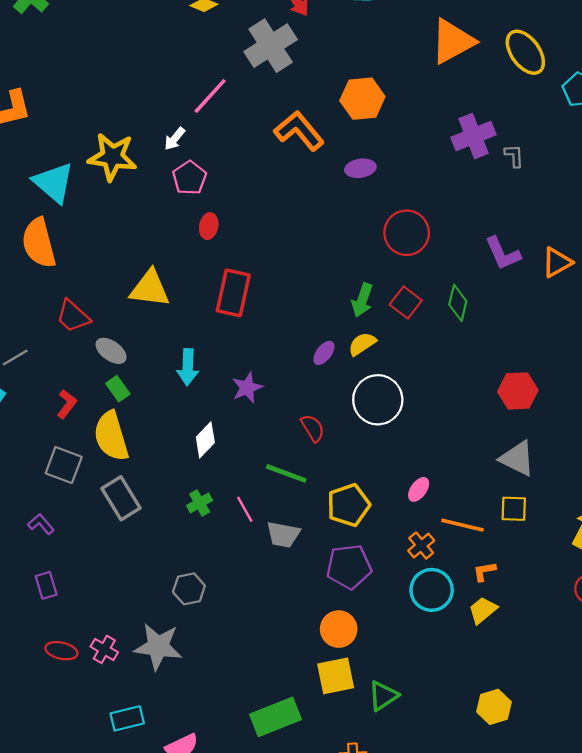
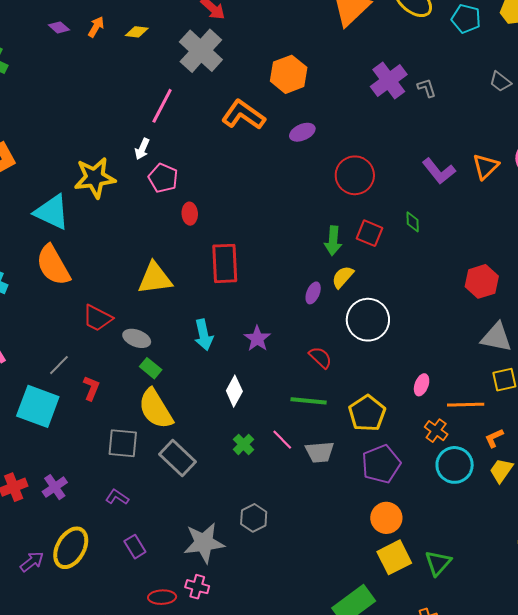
green diamond: (458, 303) -> (413, 222), size x0.7
red L-shape: (67, 404) -> (91, 388), moved
gray star: (158, 647) -> (204, 543), moved

